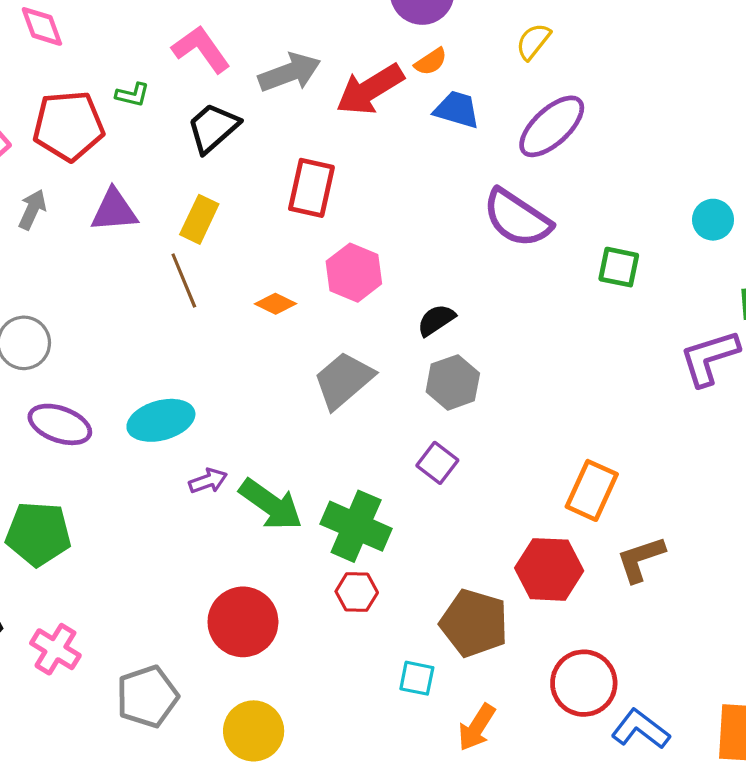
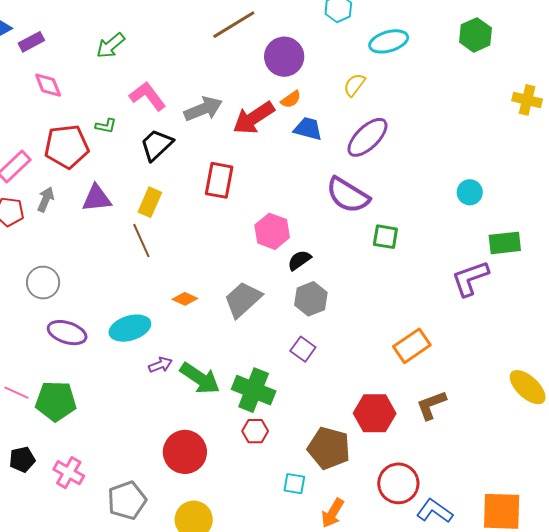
green square: (619, 267) -> (385, 237), moved
pink hexagon: (354, 273) -> (272, 231), moved
orange diamond: (276, 304) -> (185, 299), moved
orange rectangle: (592, 490) -> (412, 346), moved, turned 33

